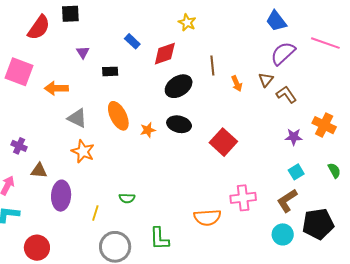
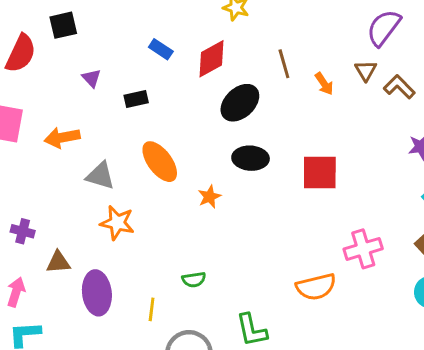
orange star: (148, 130) -> (209, 197), moved
red square: (223, 142) -> (320, 173), turned -32

